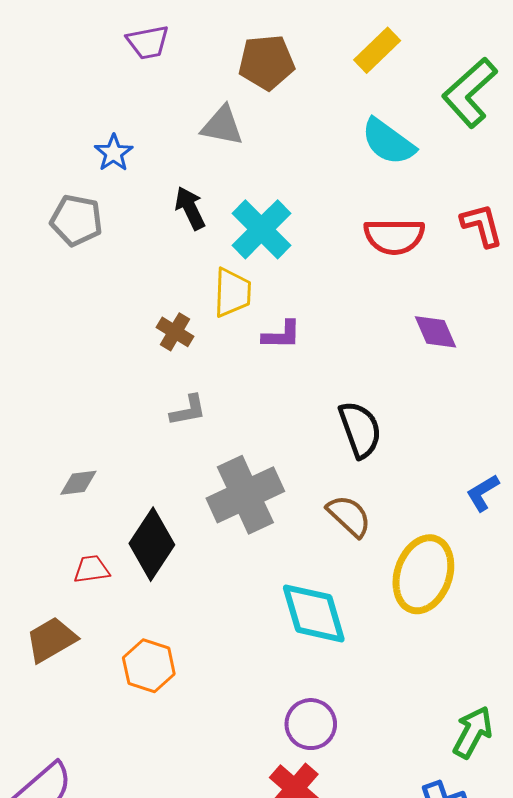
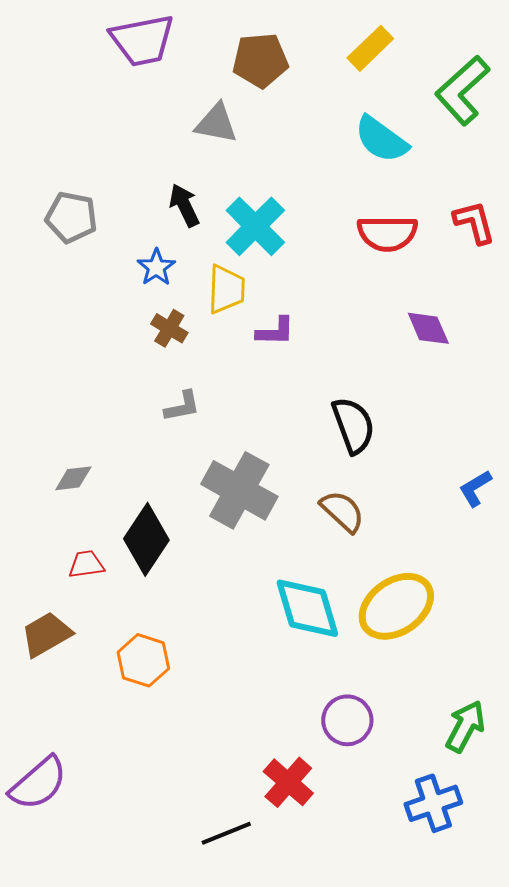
purple trapezoid: (148, 42) -> (142, 40), size x1.5
blue star: (114, 153) -> (156, 267), moved
gray cross: (245, 495) -> (239, 490), turned -36
yellow ellipse: (423, 574) -> (396, 606), moved, turned 36
purple circle: (311, 724) -> (347, 720), moved

